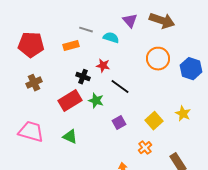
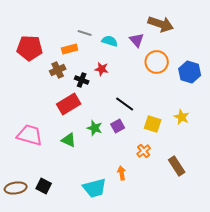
purple triangle: (130, 21) -> (137, 40), moved
brown cross: (34, 83) -> (58, 70), moved
black line: (120, 87) -> (125, 104), moved
green star: (96, 101) -> (95, 128), moved
yellow square: (154, 121) -> (153, 124), turned -30

